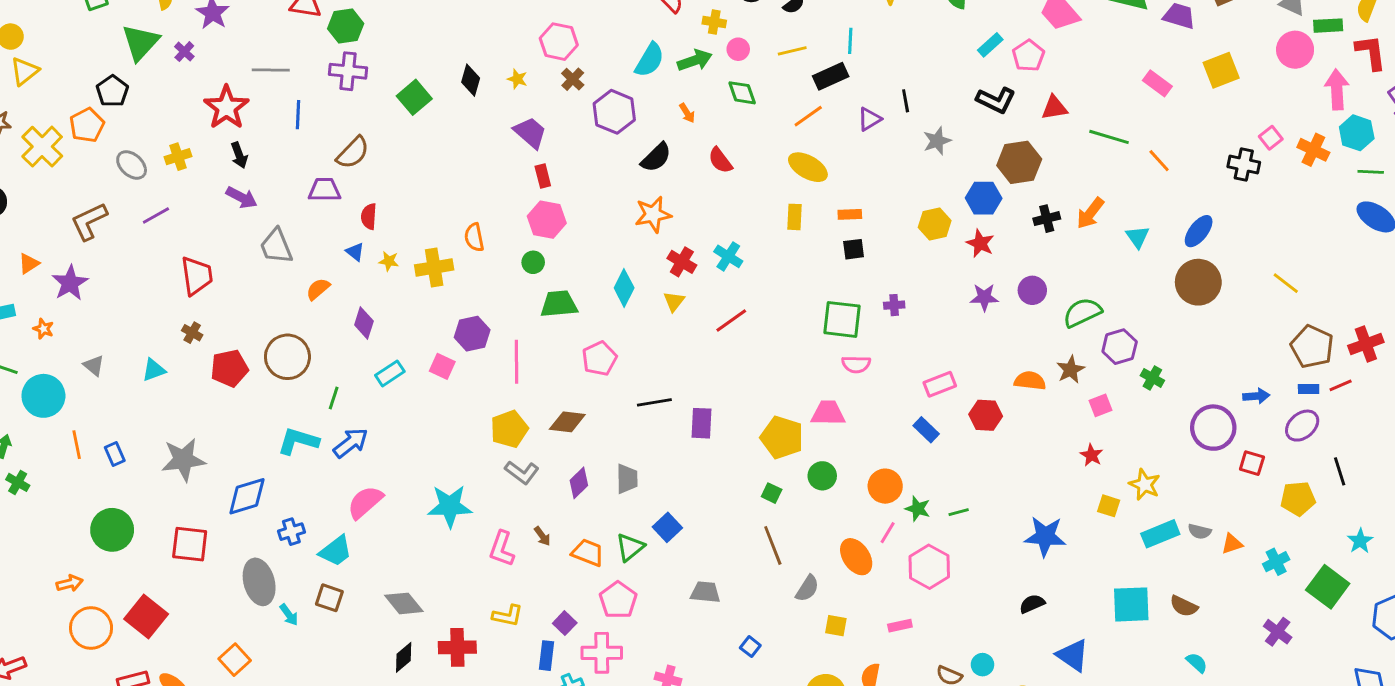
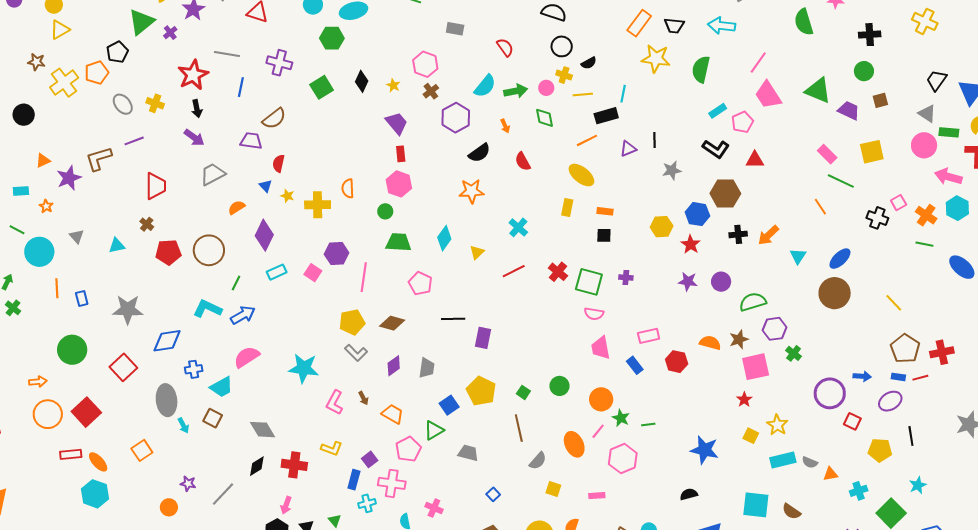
yellow cross: (714, 22) -> (564, 75), moved
green hexagon: (346, 26) -> (332, 38), moved
pink arrow: (1337, 90) -> (948, 177), turned -80
green line: (1109, 137) -> (841, 181), moved
yellow cross: (178, 157) -> (155, 103), turned 30
green line: (1371, 172) -> (924, 244), moved
brown L-shape: (89, 221) -> (99, 159), moved
gray trapezoid: (276, 246) -> (213, 174), turned 76
red cross: (682, 262) -> (558, 272), moved
purple diamond: (364, 323) -> (264, 235), size x1.4
pink pentagon: (599, 358) -> (420, 283), turned -30
pink square: (1101, 405) -> (756, 367), size x1.8
pink trapezoid: (828, 413) -> (601, 348), moved, turned -110
yellow pentagon: (782, 437) -> (481, 391), moved
red square: (190, 544) -> (123, 367), turned 32
green triangle: (630, 547) -> (434, 430), moved

